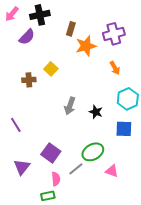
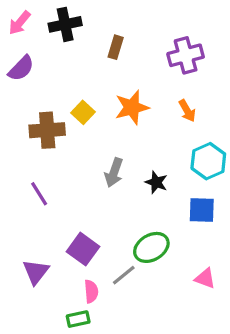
purple semicircle: (27, 37) -> (21, 68), moved
orange star: (86, 46) -> (132, 107), moved
brown cross: (29, 80) -> (47, 130), size x1.5
purple line: (16, 125) -> (39, 194), moved
pink triangle: (112, 171) -> (205, 278), moved

